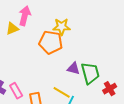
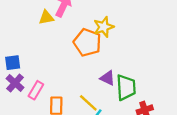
yellow star: (62, 27) -> (104, 27), turned -30
pink rectangle: (16, 91) -> (36, 90), turned 49

